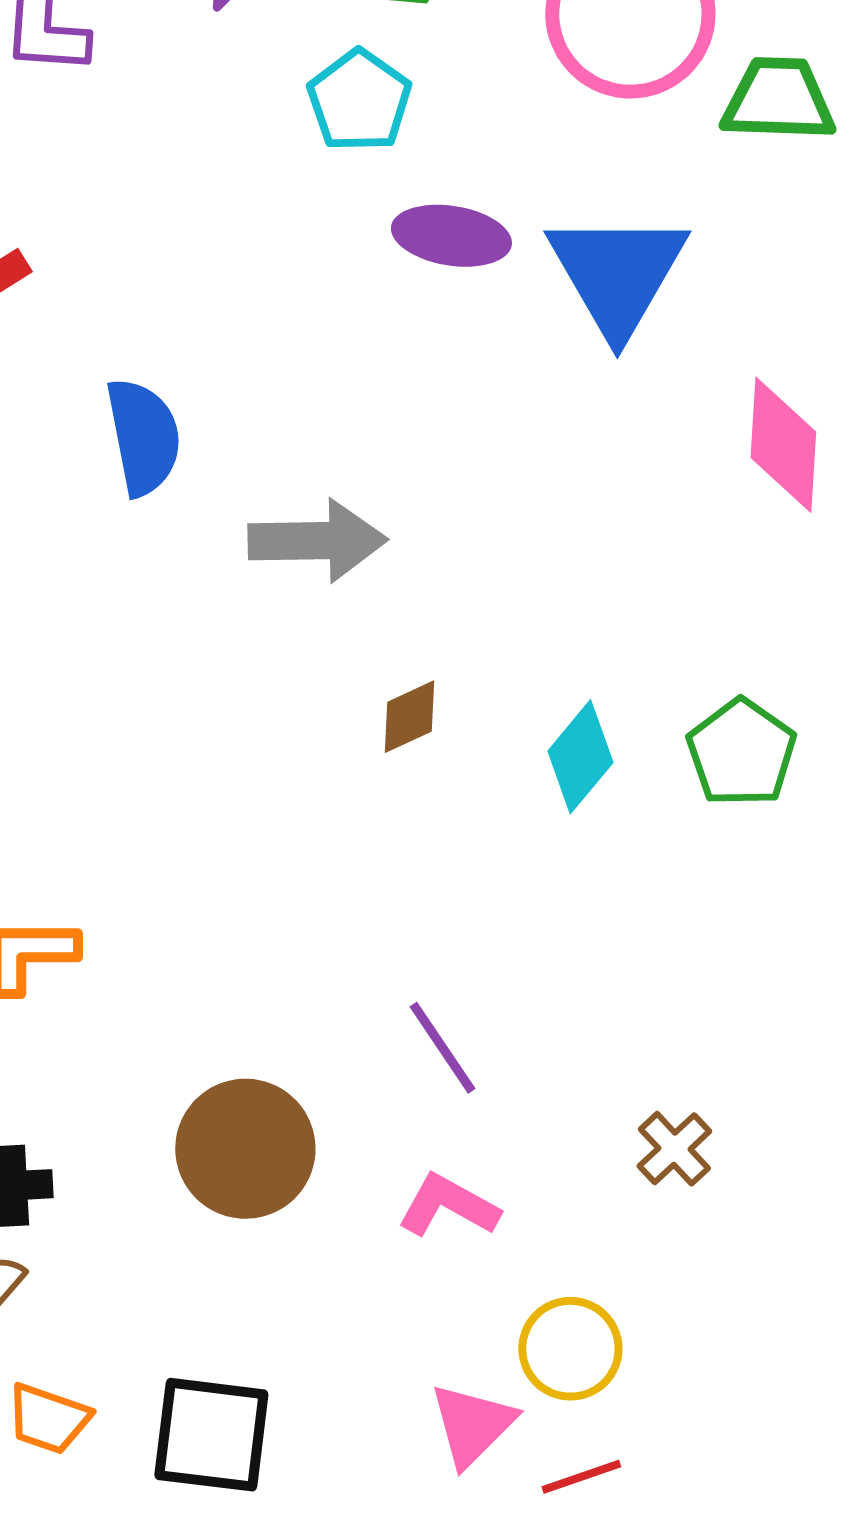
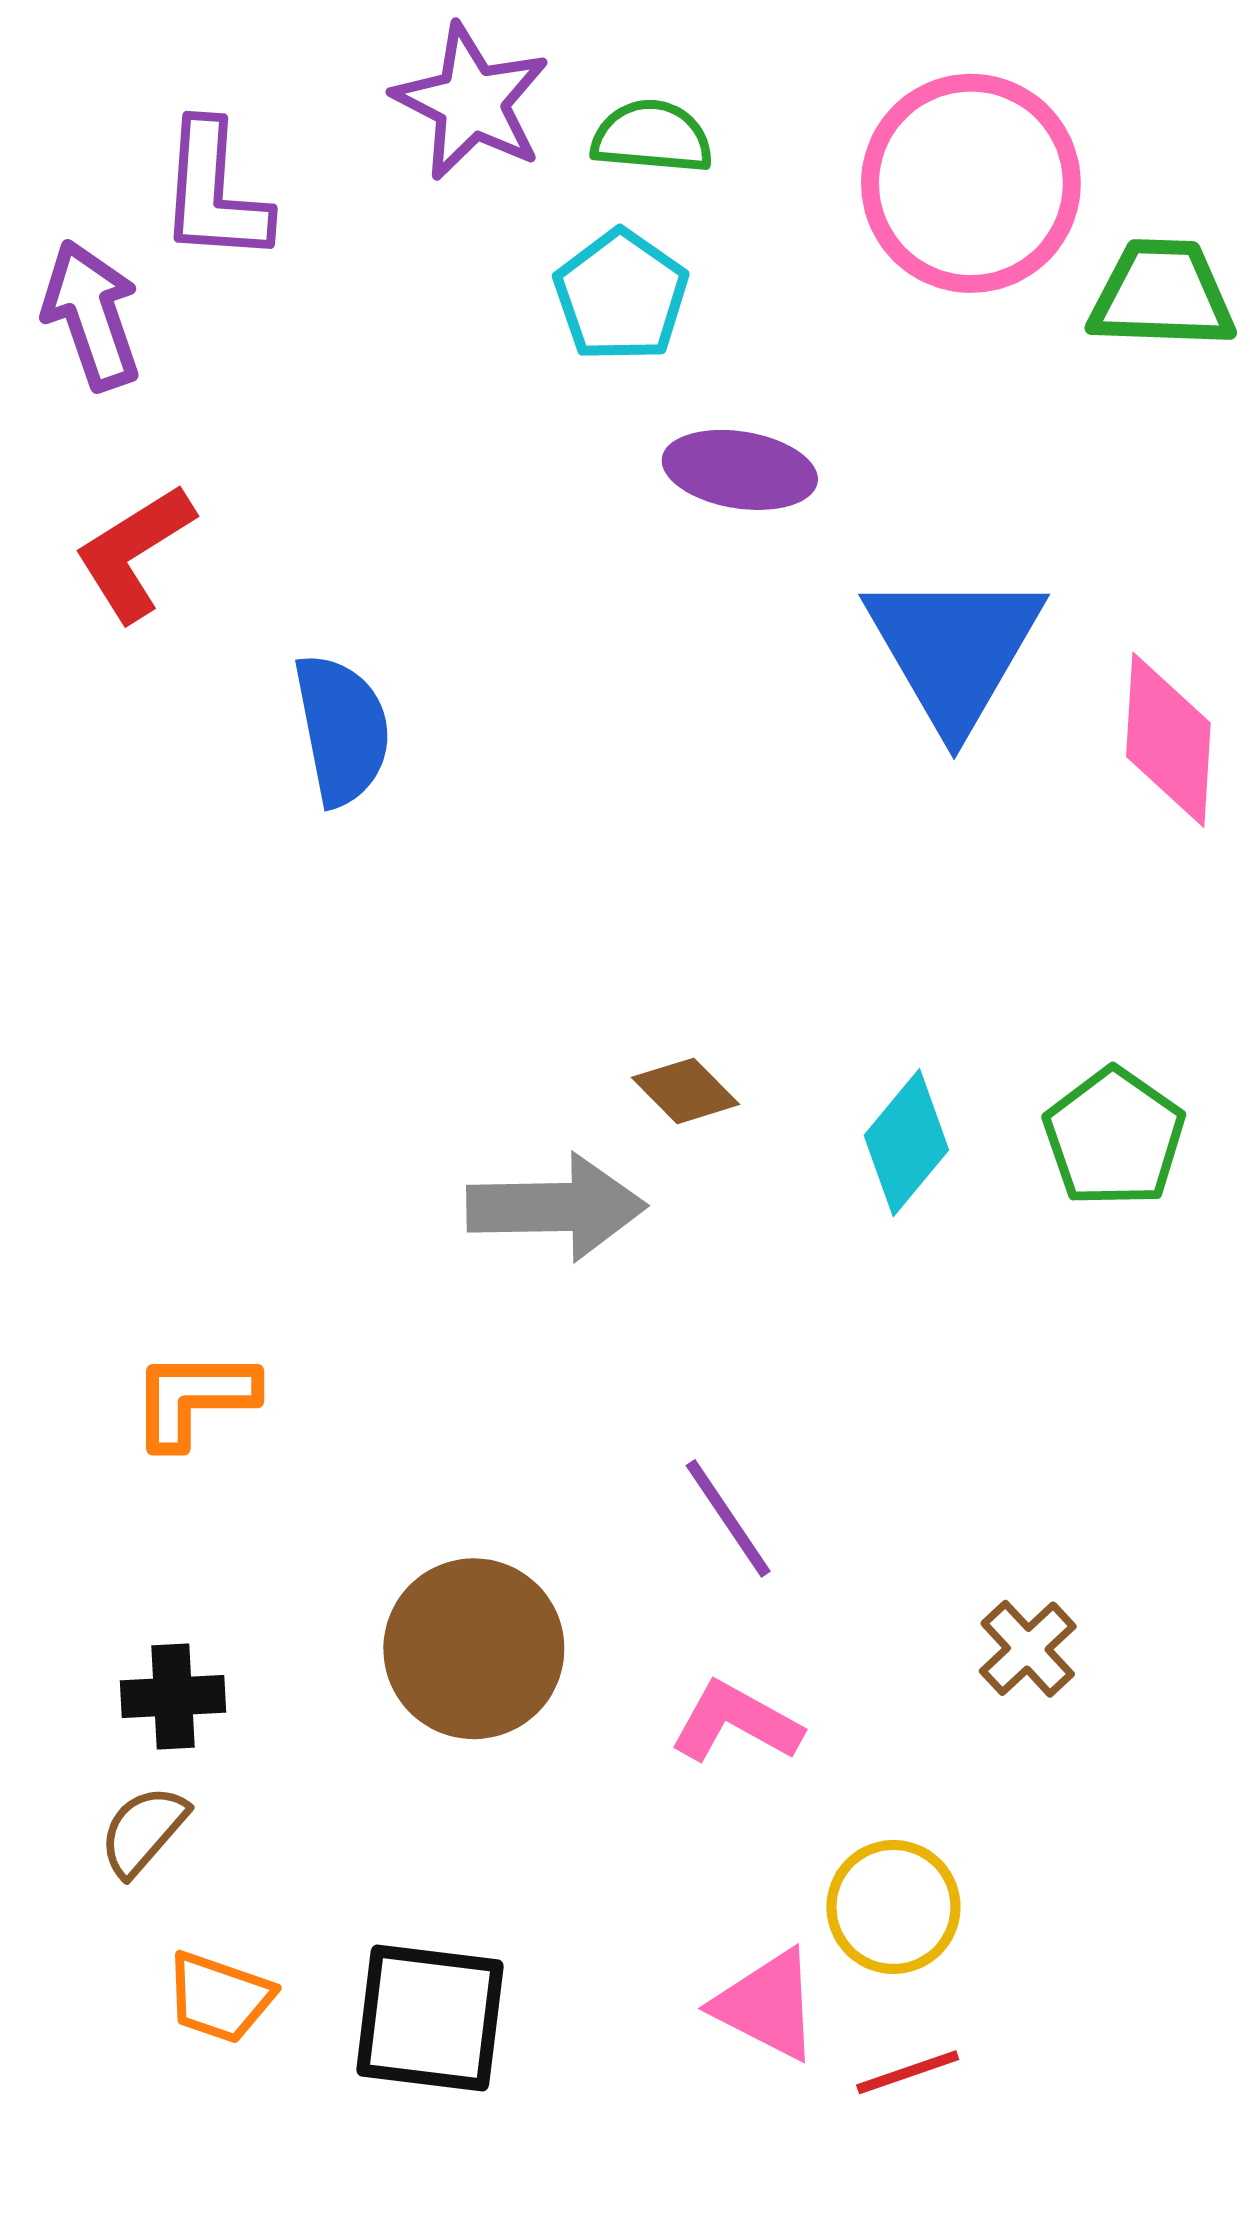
blue triangle: (617, 274) -> (954, 649), moved
gray arrow: (317, 541) -> (556, 1207), moved
brown diamond: (409, 717) -> (686, 1091), turned 70
pink triangle: (472, 1425) -> (767, 2005), turned -48

